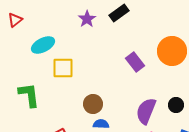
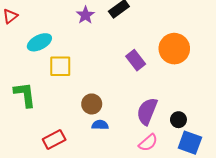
black circle: (176, 105) -> (178, 120), moved

